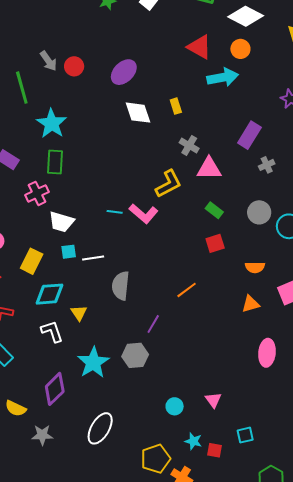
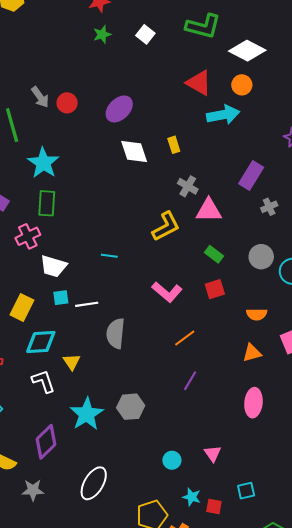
pink L-shape: (144, 214) -> (167, 292), moved
purple line: (153, 324) -> (190, 381), moved
pink ellipse: (267, 353) -> (253, 403), moved

